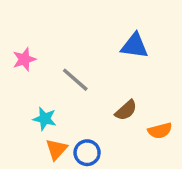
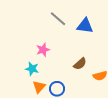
pink star: (24, 59) -> (43, 50), moved
gray line: (75, 80) -> (58, 19), moved

